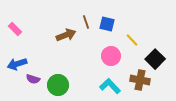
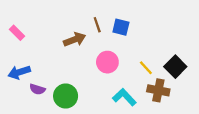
yellow line: (132, 40) -> (146, 68), moved
pink circle: (111, 56) -> (107, 62), moved

